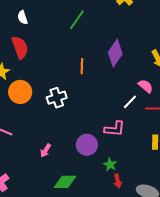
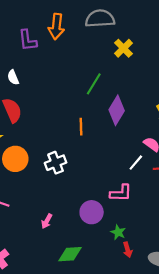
green line: (77, 20) -> (94, 84), moved

